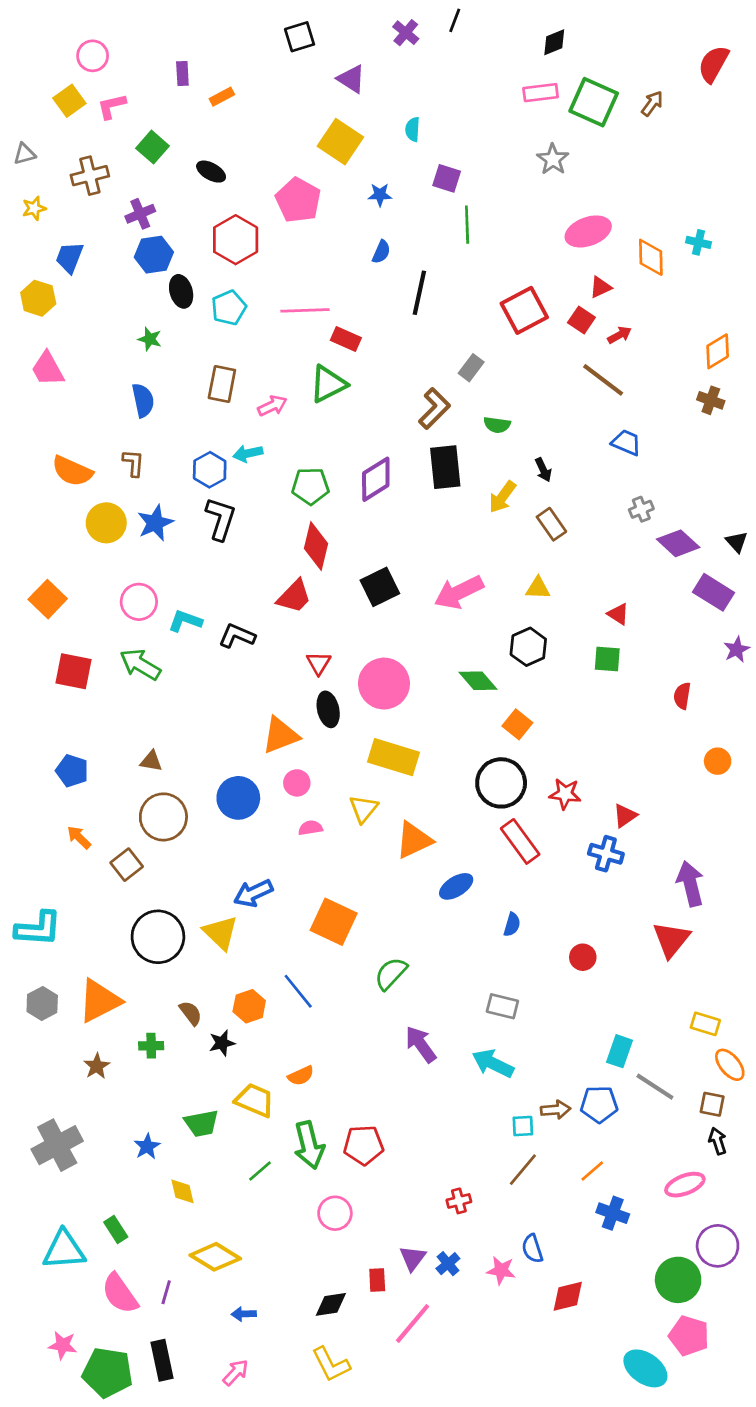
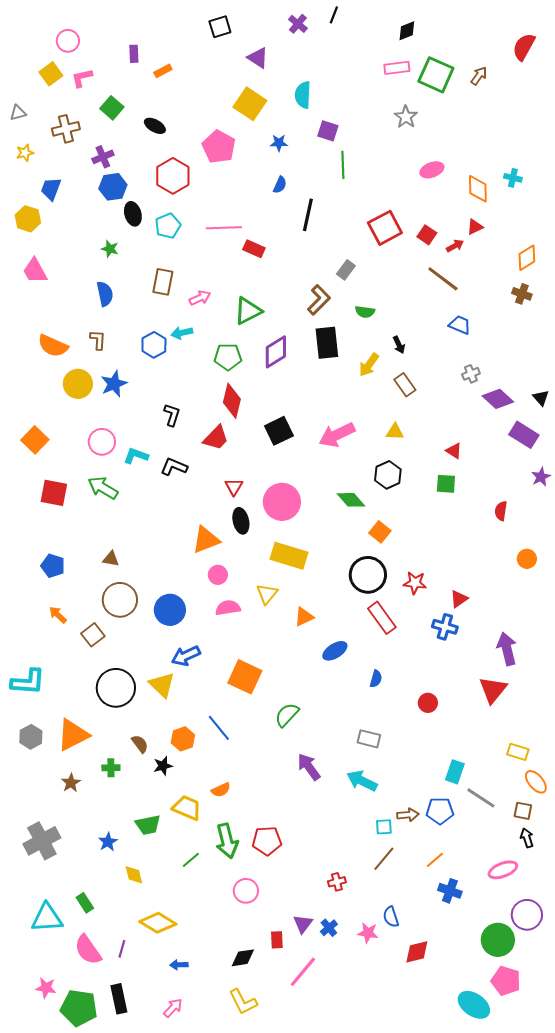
cyan semicircle: (413, 129) -> (303, 95), size x1.5
pink ellipse: (588, 231) -> (432, 170), size x0.7
red triangle: (600, 287) -> (475, 227), moved
green triangle: (328, 384) -> (248, 311), moved
black L-shape: (221, 519) -> (172, 415), moved, size x0.7
blue circle: (238, 798) -> (170, 610), moved
pink semicircle: (310, 828) -> (228, 608), size x1.4
orange triangle: (414, 840) -> (304, 617), size x0.7

